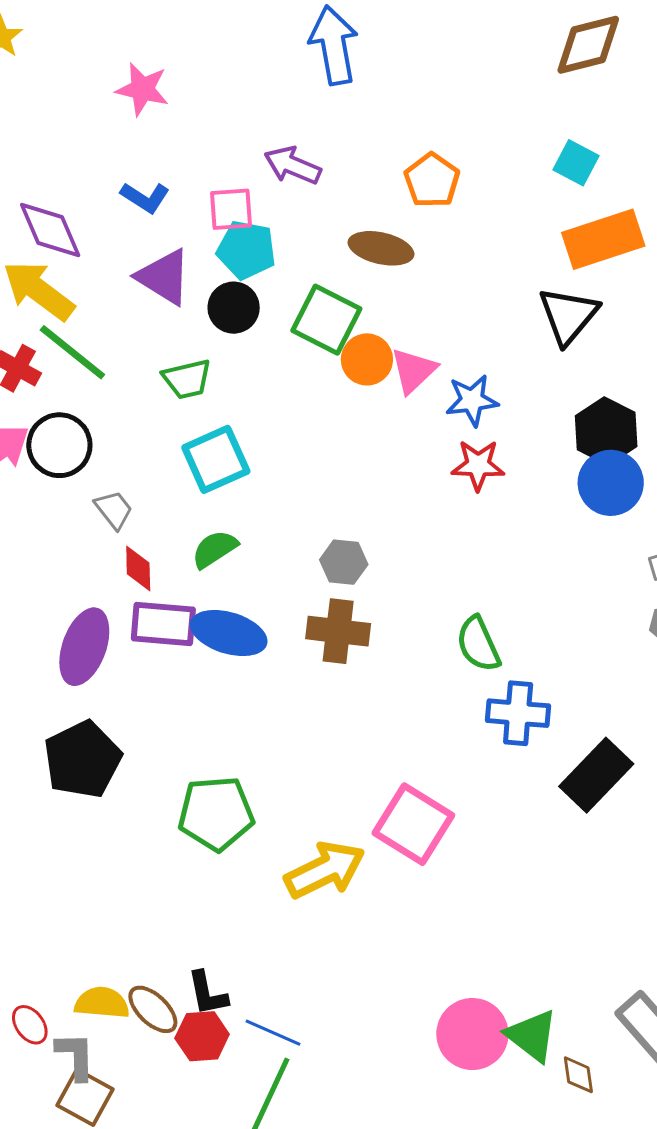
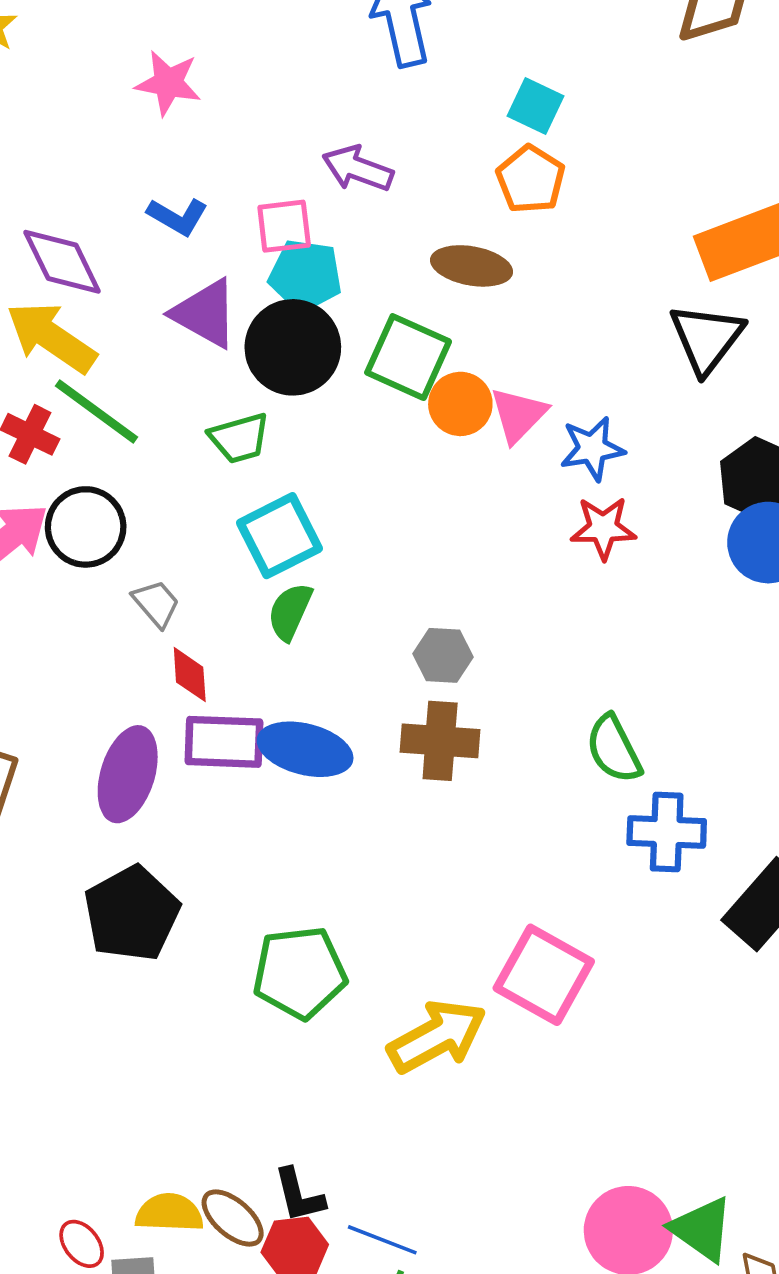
cyan square: (576, 163) -> (536, 106), moved
black circle: (234, 308) -> (293, 347), size x1.5
green semicircle: (215, 549) -> (290, 612), moved, turned -30

